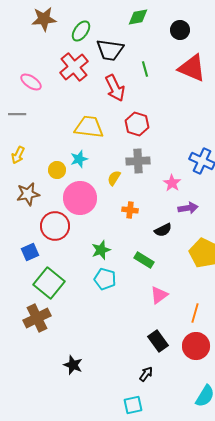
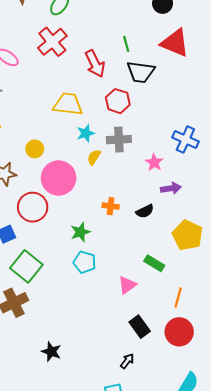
black trapezoid: (110, 50) -> (141, 72), moved
cyan star: (79, 159) -> (86, 133), moved
orange cross: (130, 210) -> (111, 206), moved
green rectangle: (144, 260) -> (154, 263), moved
pink triangle: (159, 295) -> (127, 285), moved

